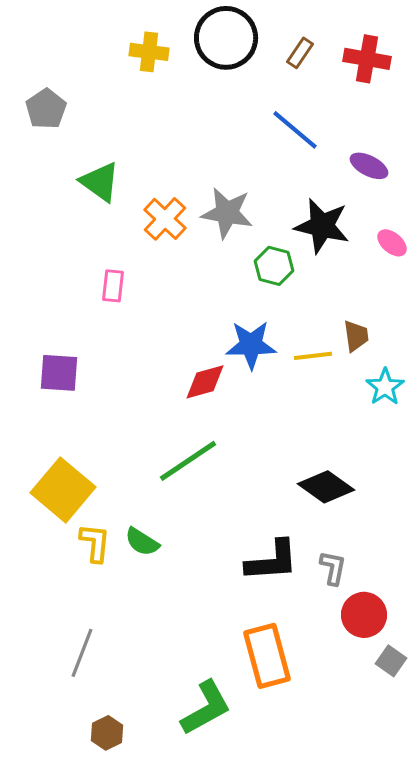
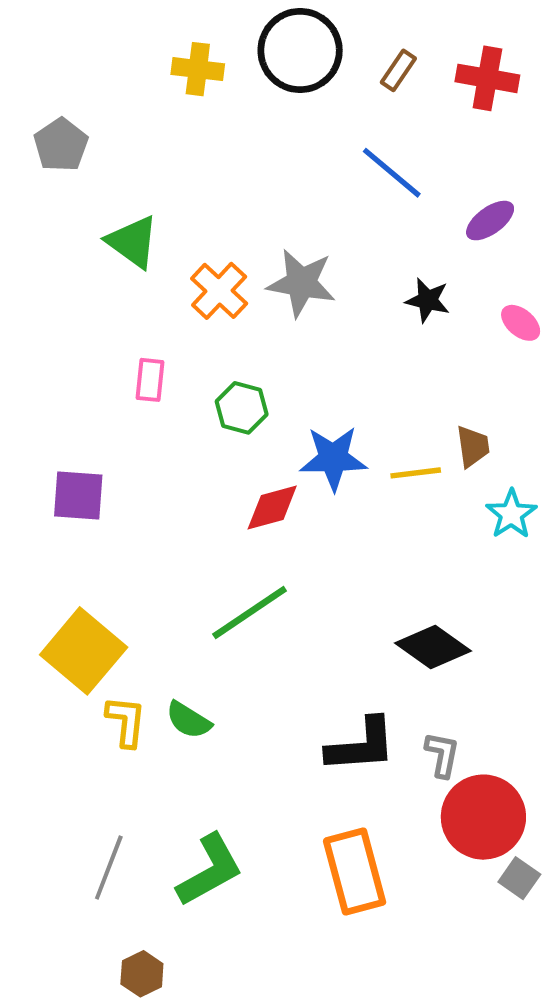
purple ellipse: (369, 166) -> (490, 221), turned -63
black star: (322, 226) -> (428, 300), size x0.6
green hexagon: (274, 266) -> (242, 408), moved
red circle: (364, 615) -> (483, 817), size x1.4
green L-shape: (206, 708) -> (210, 870), moved

